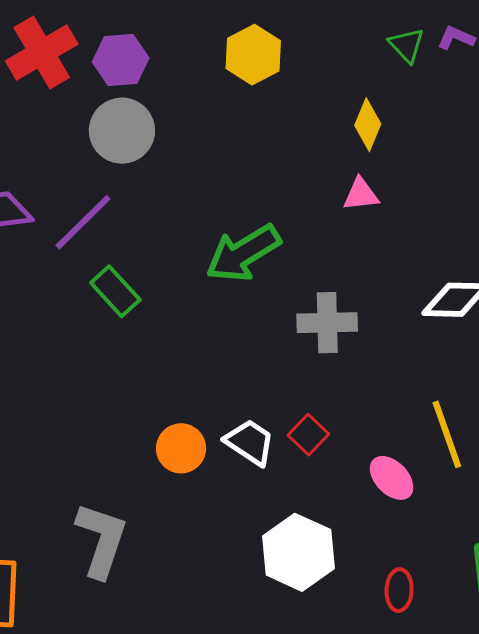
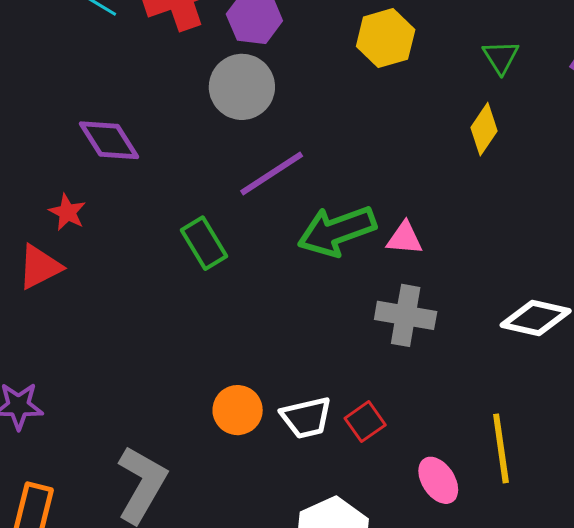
green triangle: (407, 45) -> (501, 57), moved
pink triangle: (361, 194) -> (404, 238), moved
purple line: (83, 222) -> (272, 173), moved
white trapezoid: (250, 442) -> (306, 418), turned 122

